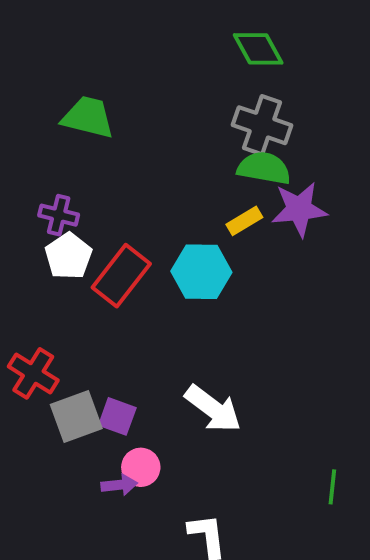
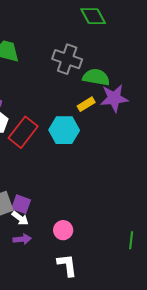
gray cross: (262, 125) -> (67, 59), moved
white arrow: (213, 409) -> (20, 218), moved, size x0.6
pink circle: (141, 467) -> (63, 230), moved

